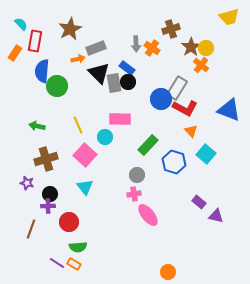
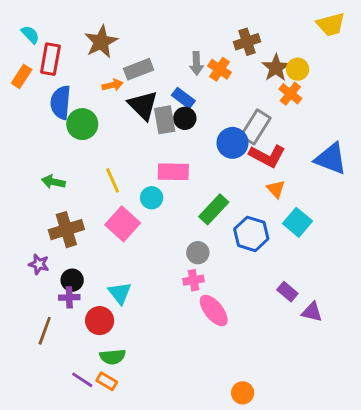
cyan triangle: (85, 187) -> (120, 293), moved

